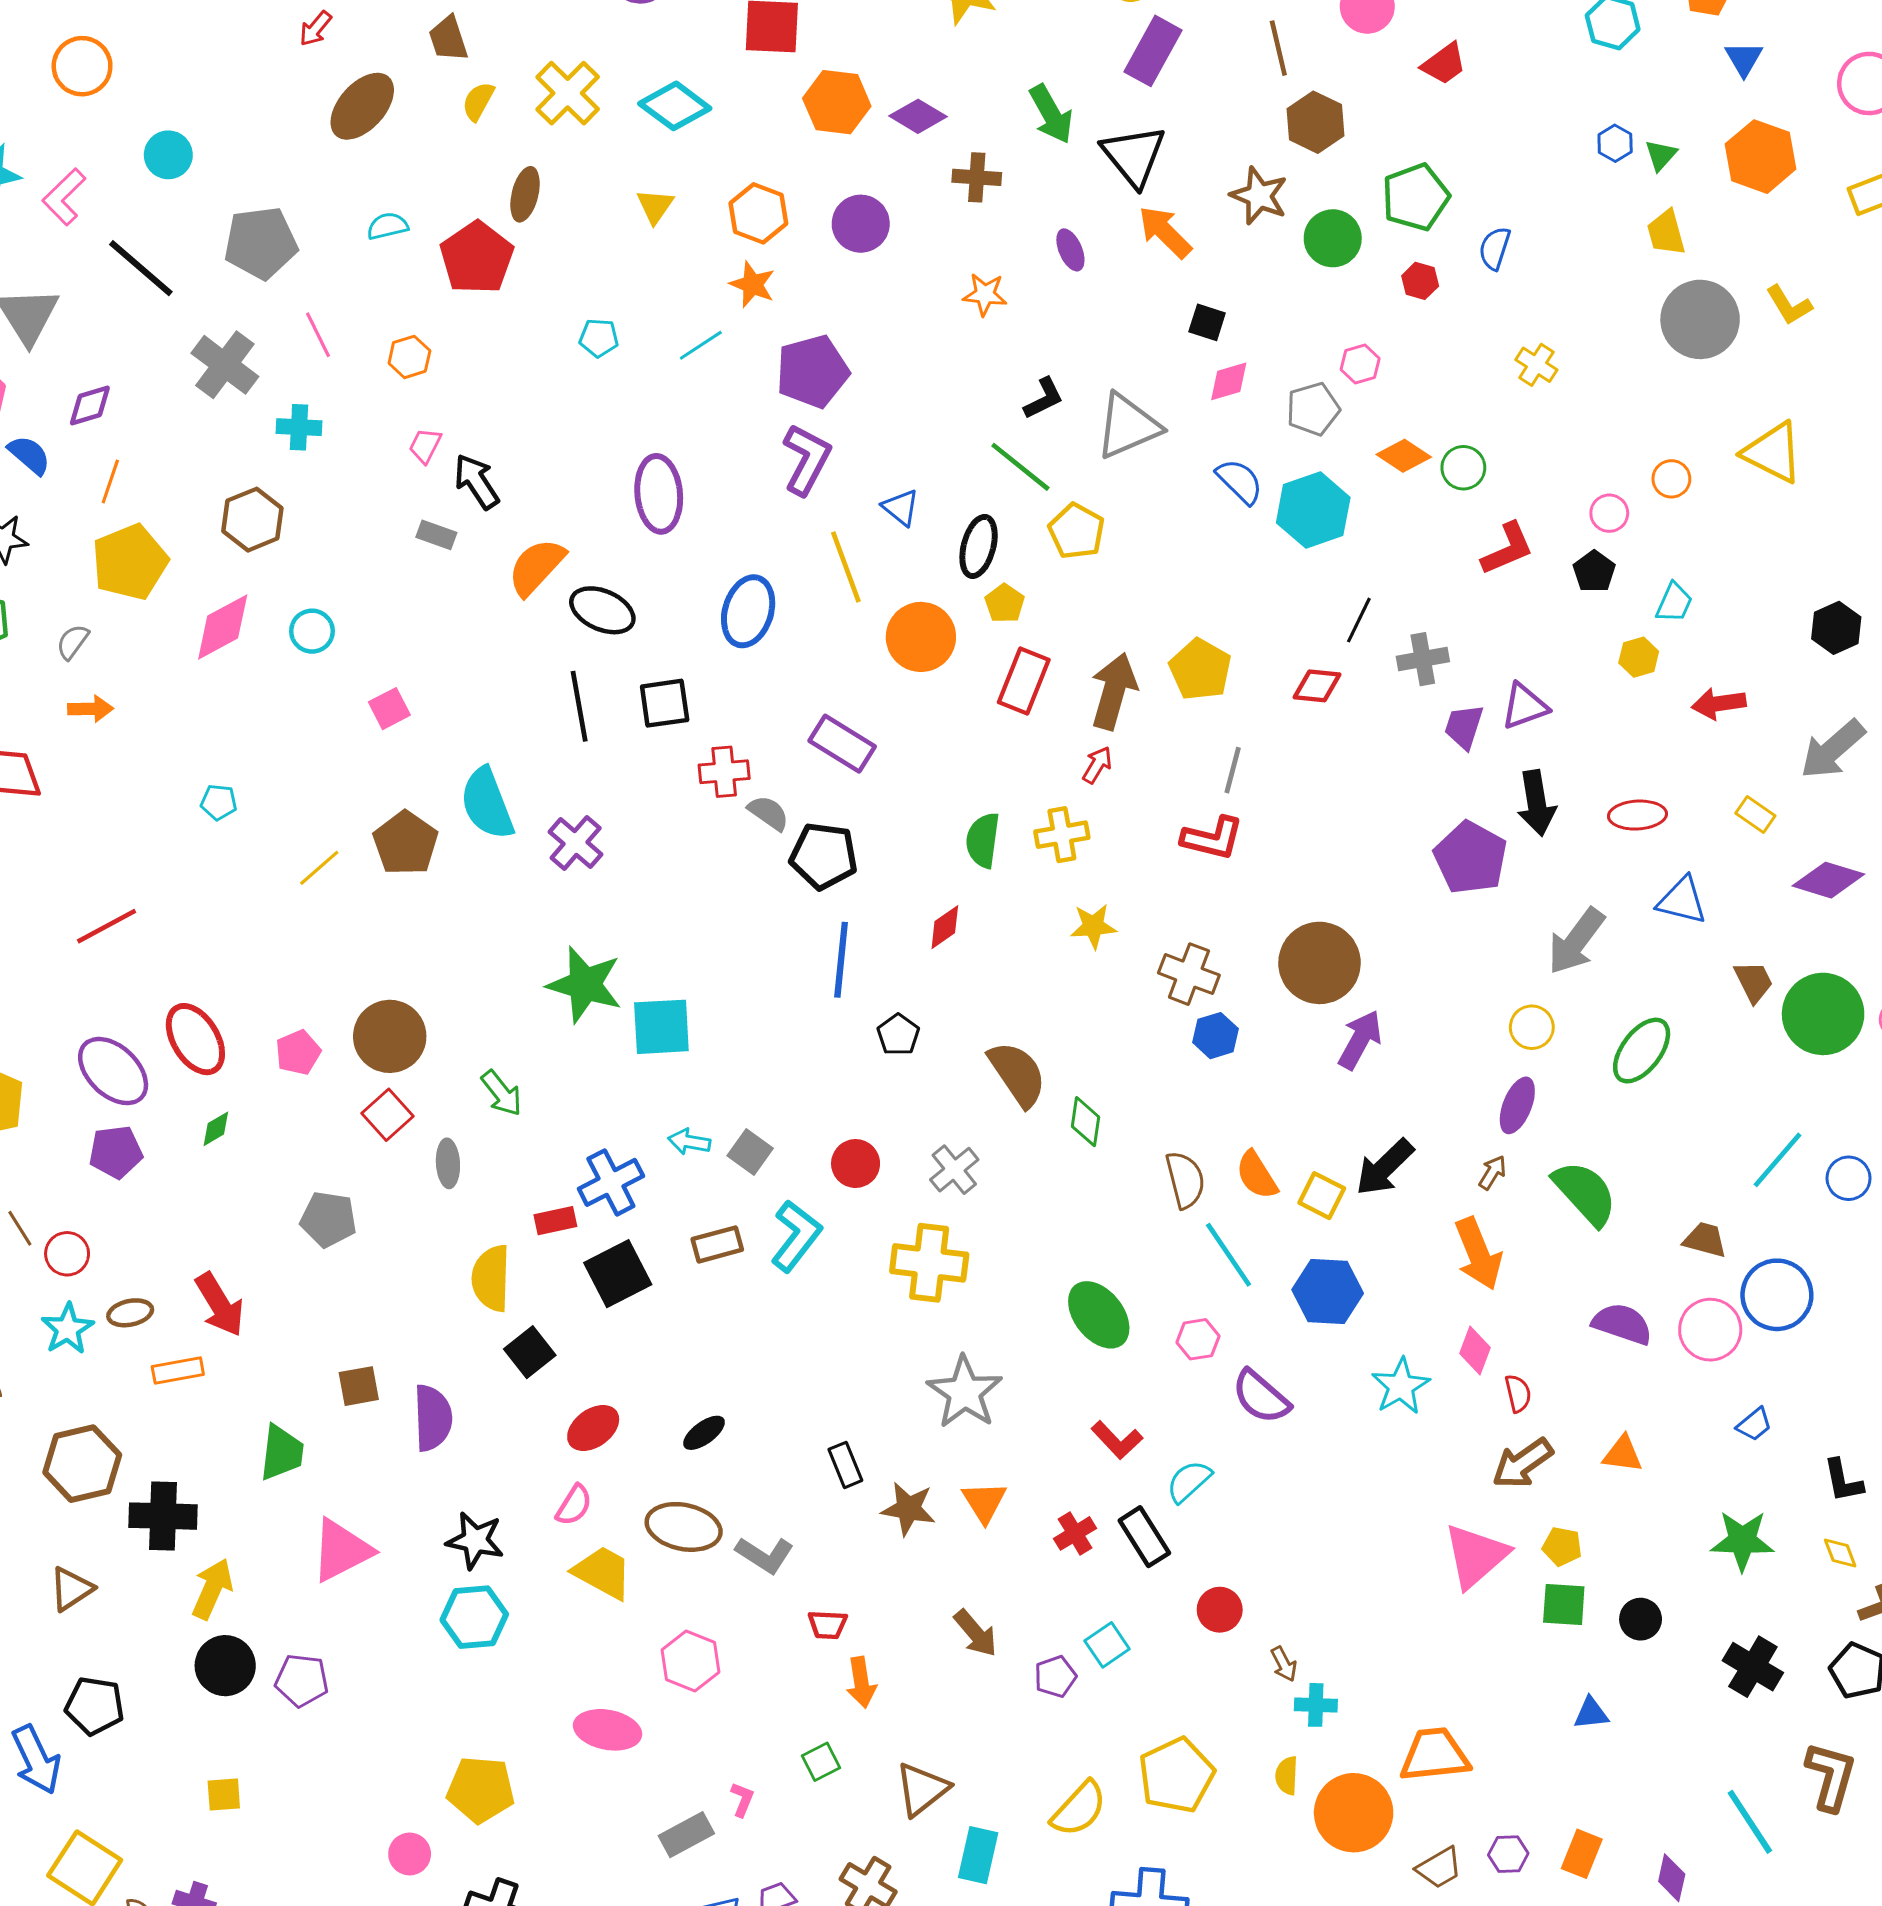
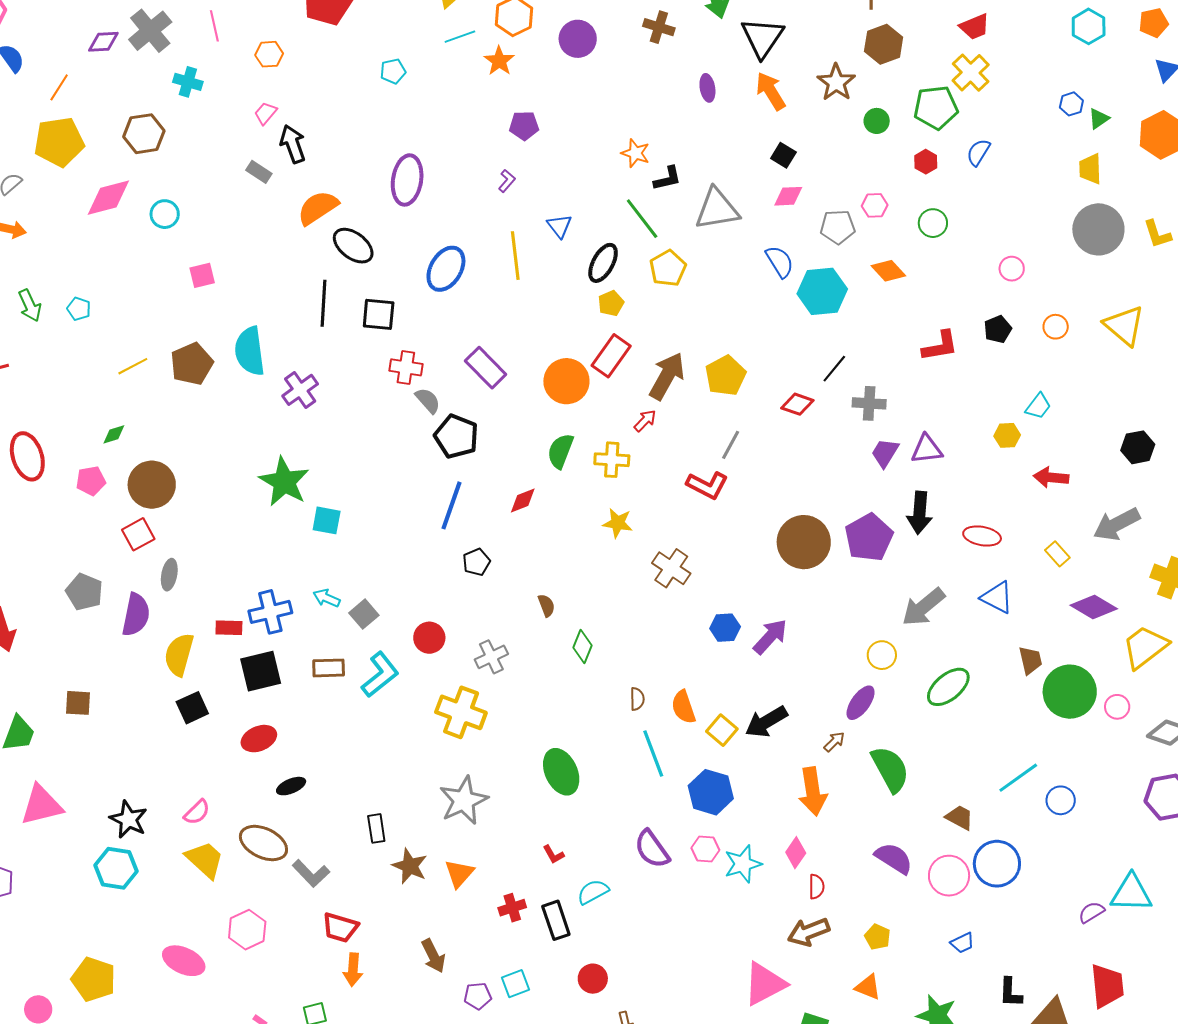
green circle: (1333, 238) -> (877, 121), size x0.7
orange star: (985, 294) -> (635, 153), moved
cyan pentagon: (599, 338) -> (393, 71), turned -30
cyan line: (701, 345) -> (460, 37), moved
yellow cross: (1536, 365) -> (971, 73), moved, size x1.4
purple pentagon: (812, 371) -> (524, 126), size x0.6
purple diamond: (90, 405) -> (103, 42), moved
purple L-shape: (807, 459) -> (507, 181), size x0.5
green circle: (1463, 468) -> (933, 223), moved
pink circle: (1609, 513) -> (1012, 269), moved
black pentagon: (1594, 572) -> (998, 329), moved
orange circle: (921, 637) -> (566, 381), moved
brown circle: (1319, 963) -> (804, 542), moved
cyan square: (661, 1027) -> (327, 520), size x0.7
blue hexagon: (1216, 1036) -> (725, 628), moved
brown semicircle: (1017, 1074) -> (546, 605), size x0.5
green arrow: (502, 1093) -> (30, 305), moved
green diamond: (216, 1129) -> (114, 434), moved
brown semicircle: (1185, 1180) -> (637, 699), size x0.6
pink hexagon: (1198, 1339) -> (705, 849), moved
purple semicircle: (433, 1418) -> (136, 615), moved
red ellipse: (593, 1428) -> (259, 739), moved
red L-shape: (1117, 1440) -> (553, 854), size x0.7
orange triangle: (1623, 1454) -> (868, 987), moved
yellow pentagon: (1562, 1546) -> (878, 937), moved
red trapezoid: (828, 1625) -> (340, 928), size x1.4

